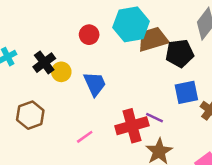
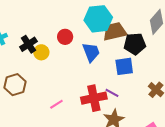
red circle: (89, 35) -> (65, 37), moved
blue trapezoid: (95, 84) -> (91, 52), moved
blue square: (186, 92) -> (124, 66), moved

